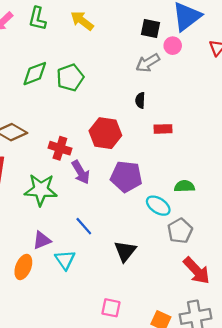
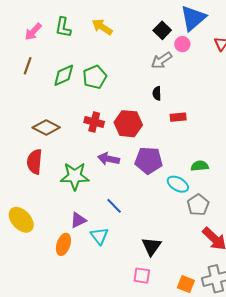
black square: (151, 29) -> (162, 30), turned 36
red cross: (60, 148) -> (94, 122), moved
purple arrow: (81, 172) -> (109, 159), turned 135
black triangle: (125, 251) -> (151, 246), moved

